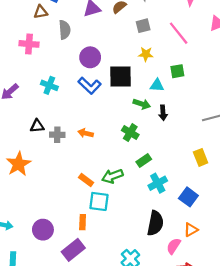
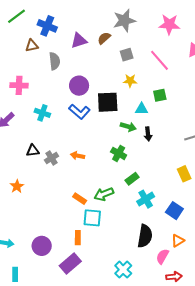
pink cross: (29, 44) -> (19, 85), moved
gray cross: (57, 135) -> (51, 158), turned -32
orange star: (19, 164) -> (17, 186), size x0.6

